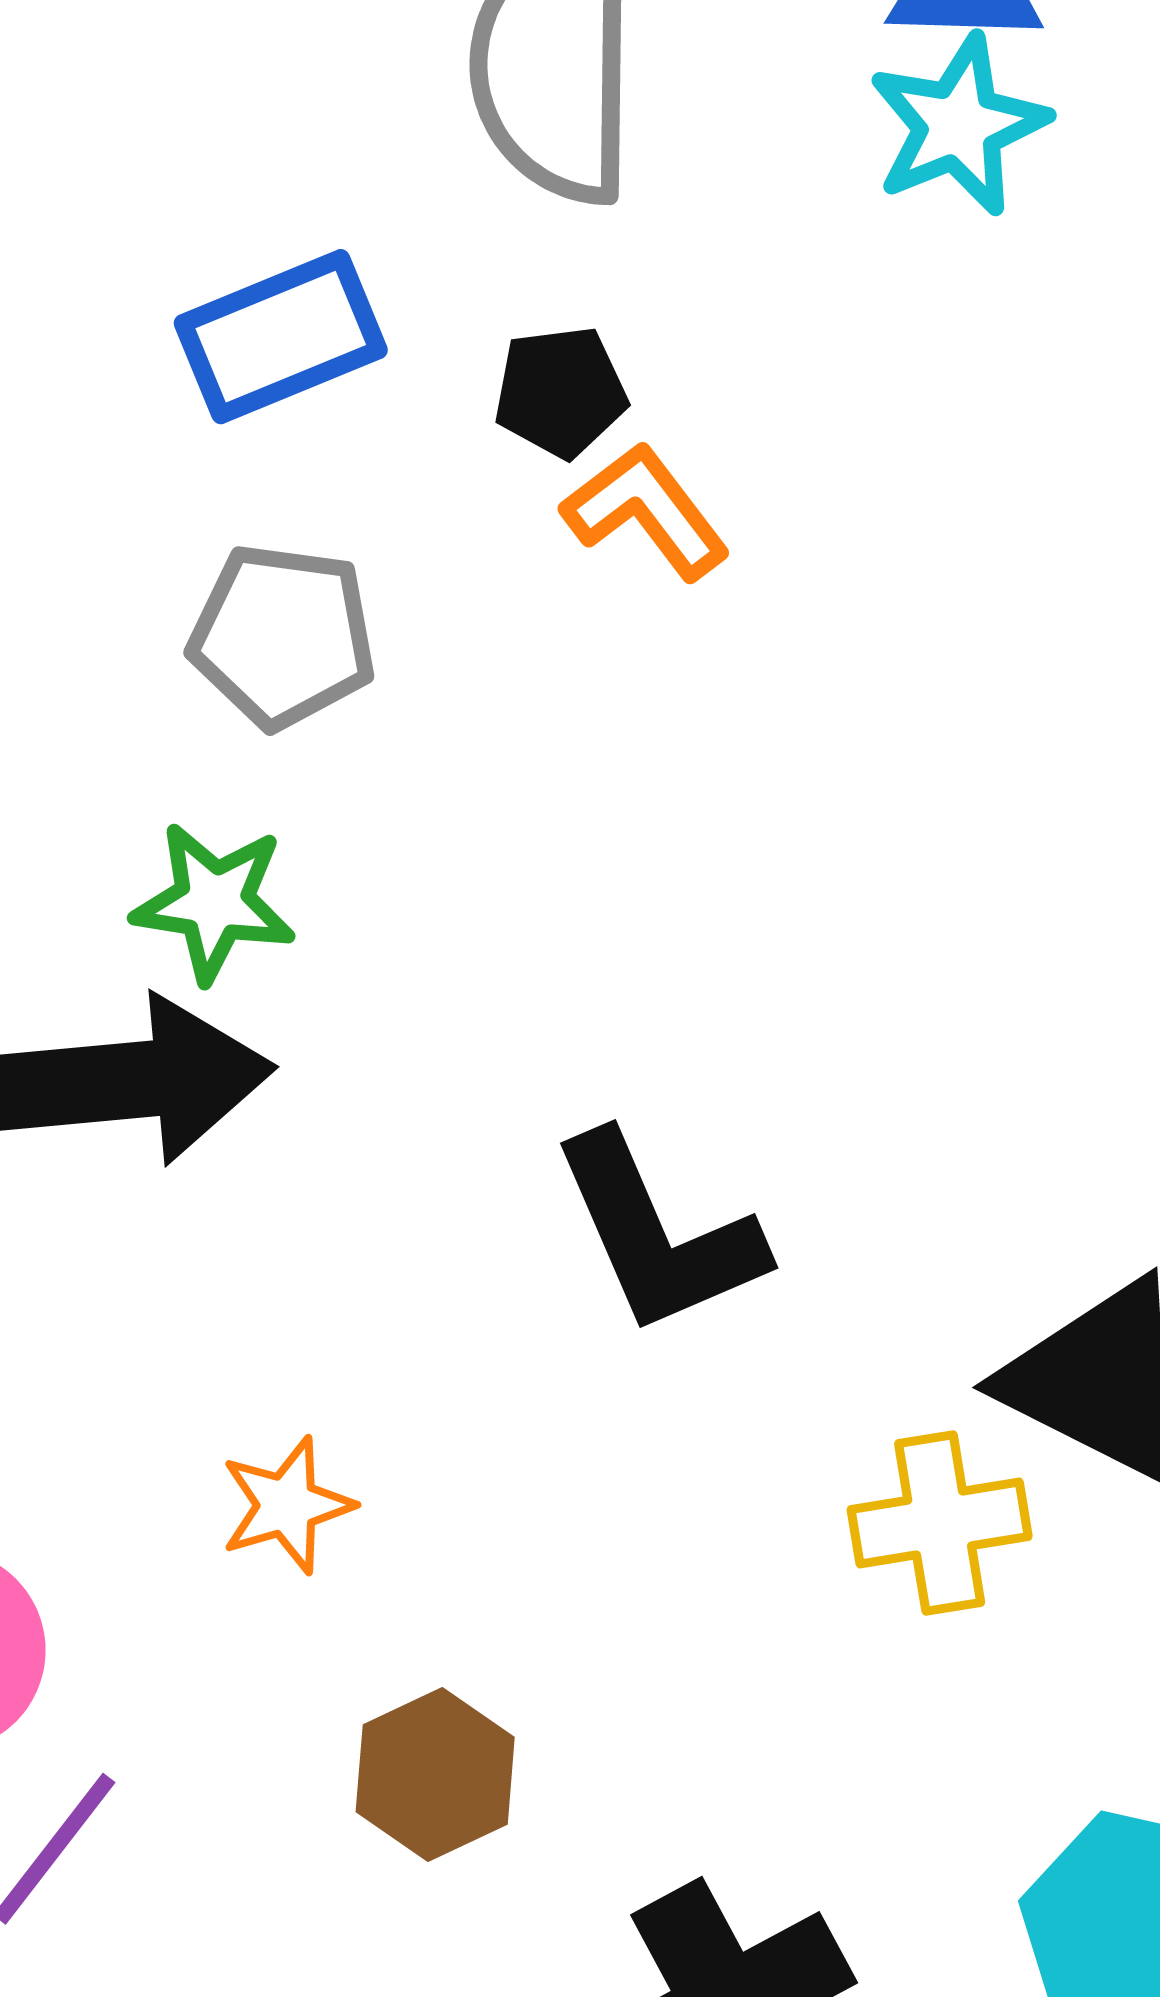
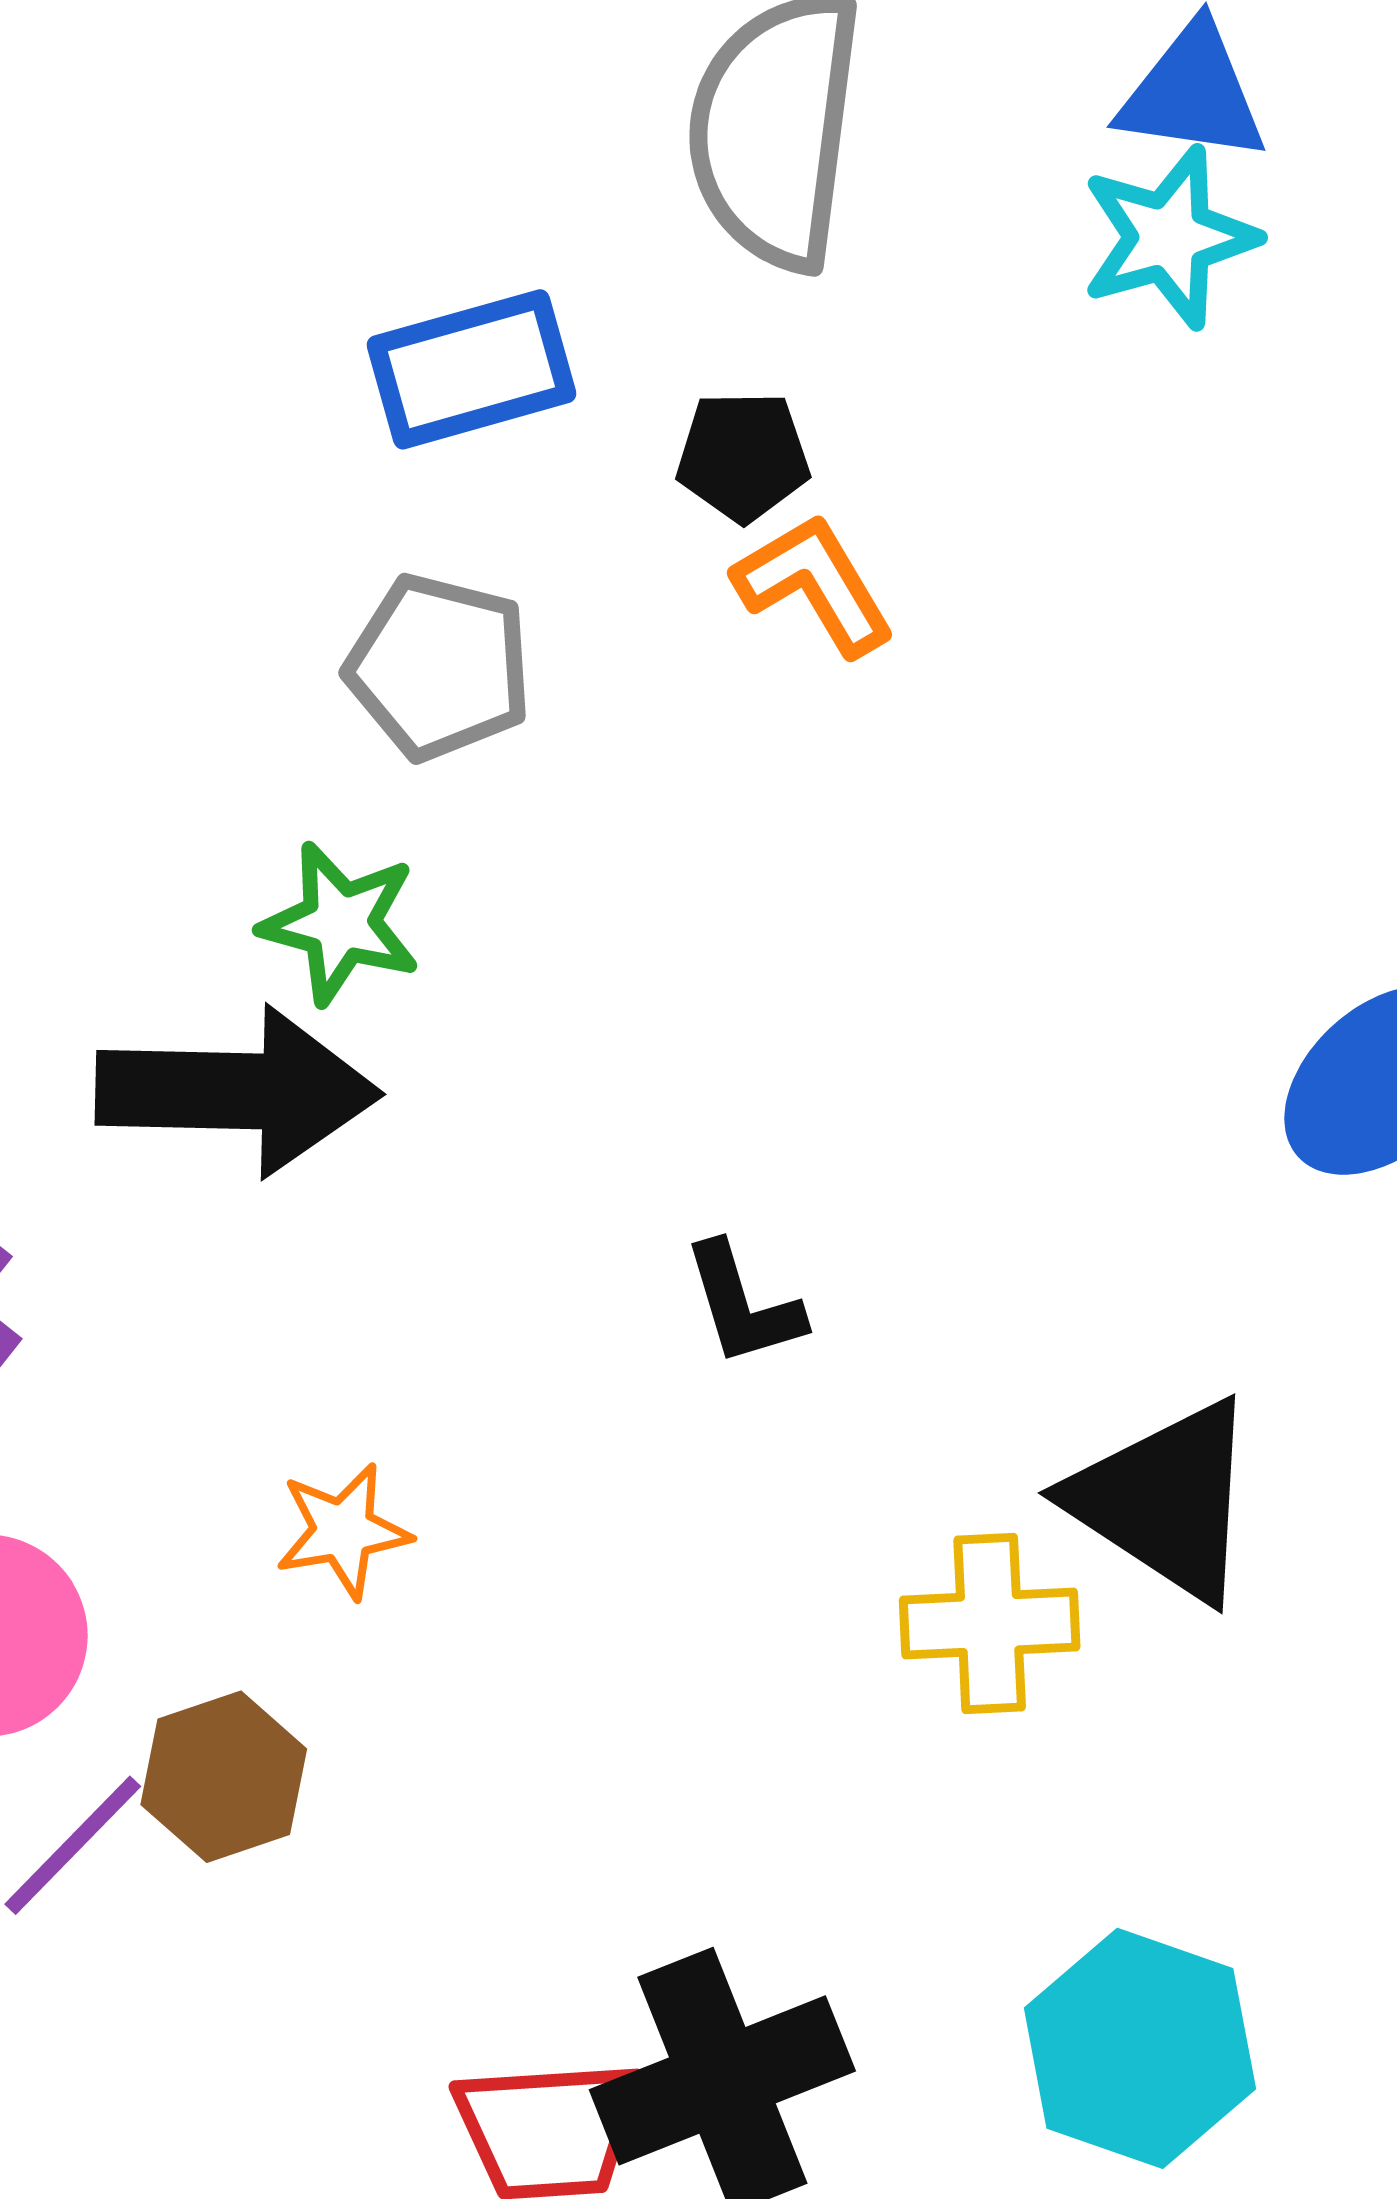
black L-shape: (658, 1234) -> (743, 1304), size x0.6
brown hexagon: (435, 1775) -> (224, 1777), moved

